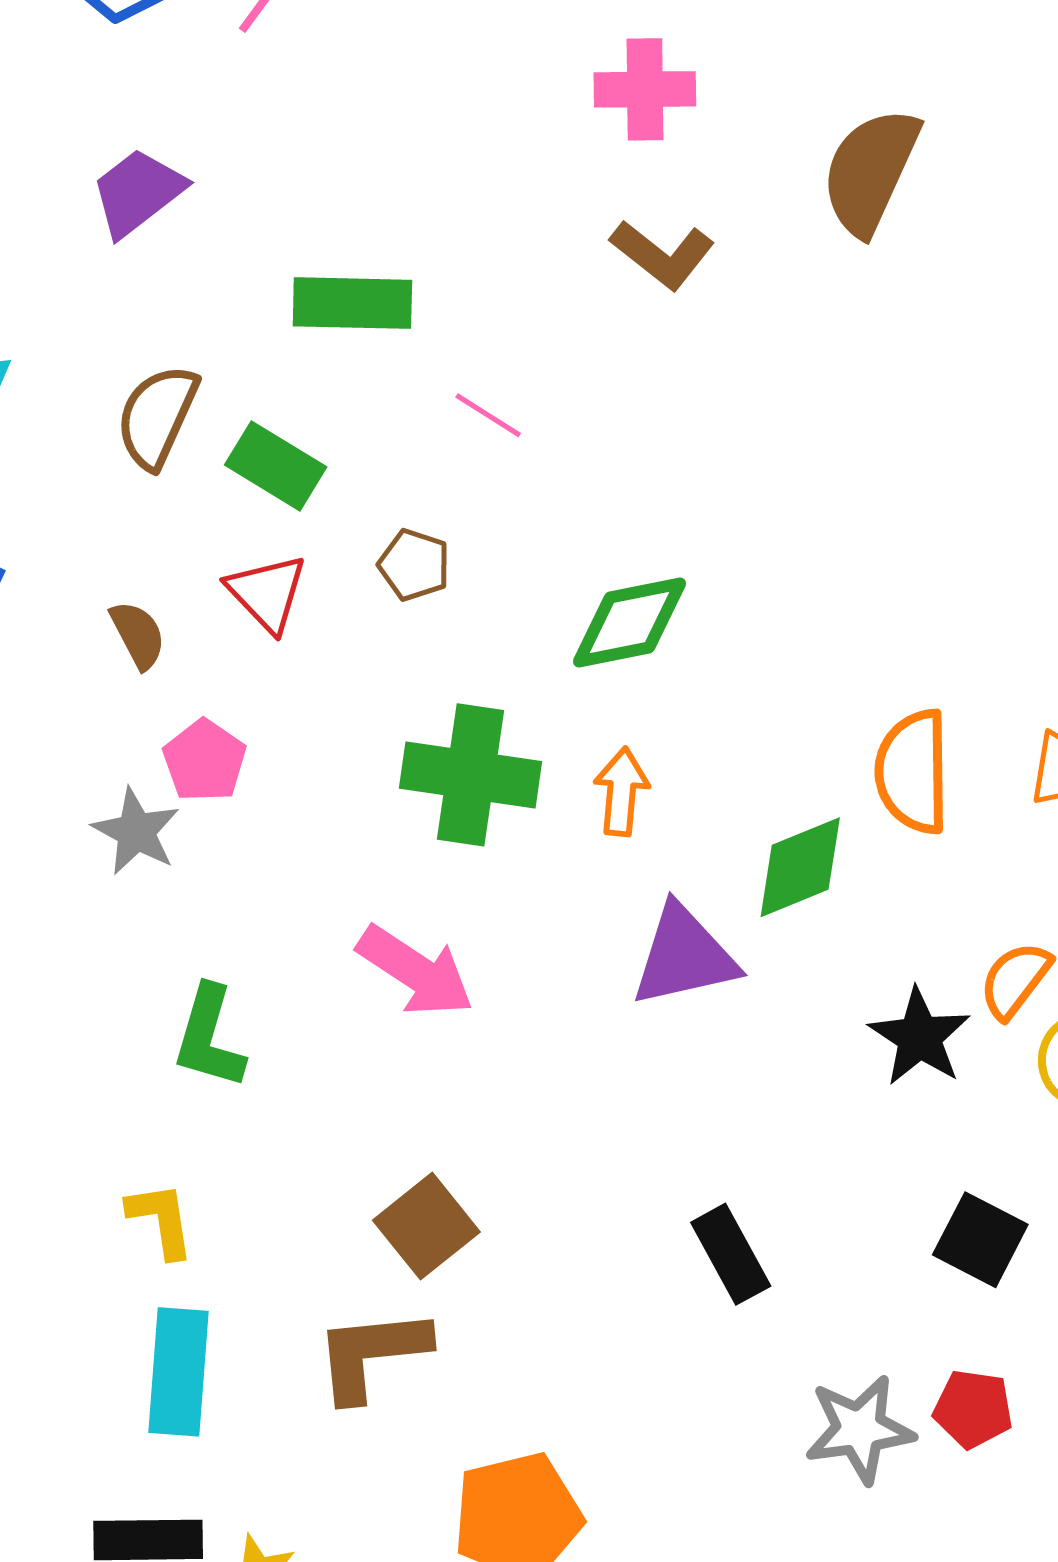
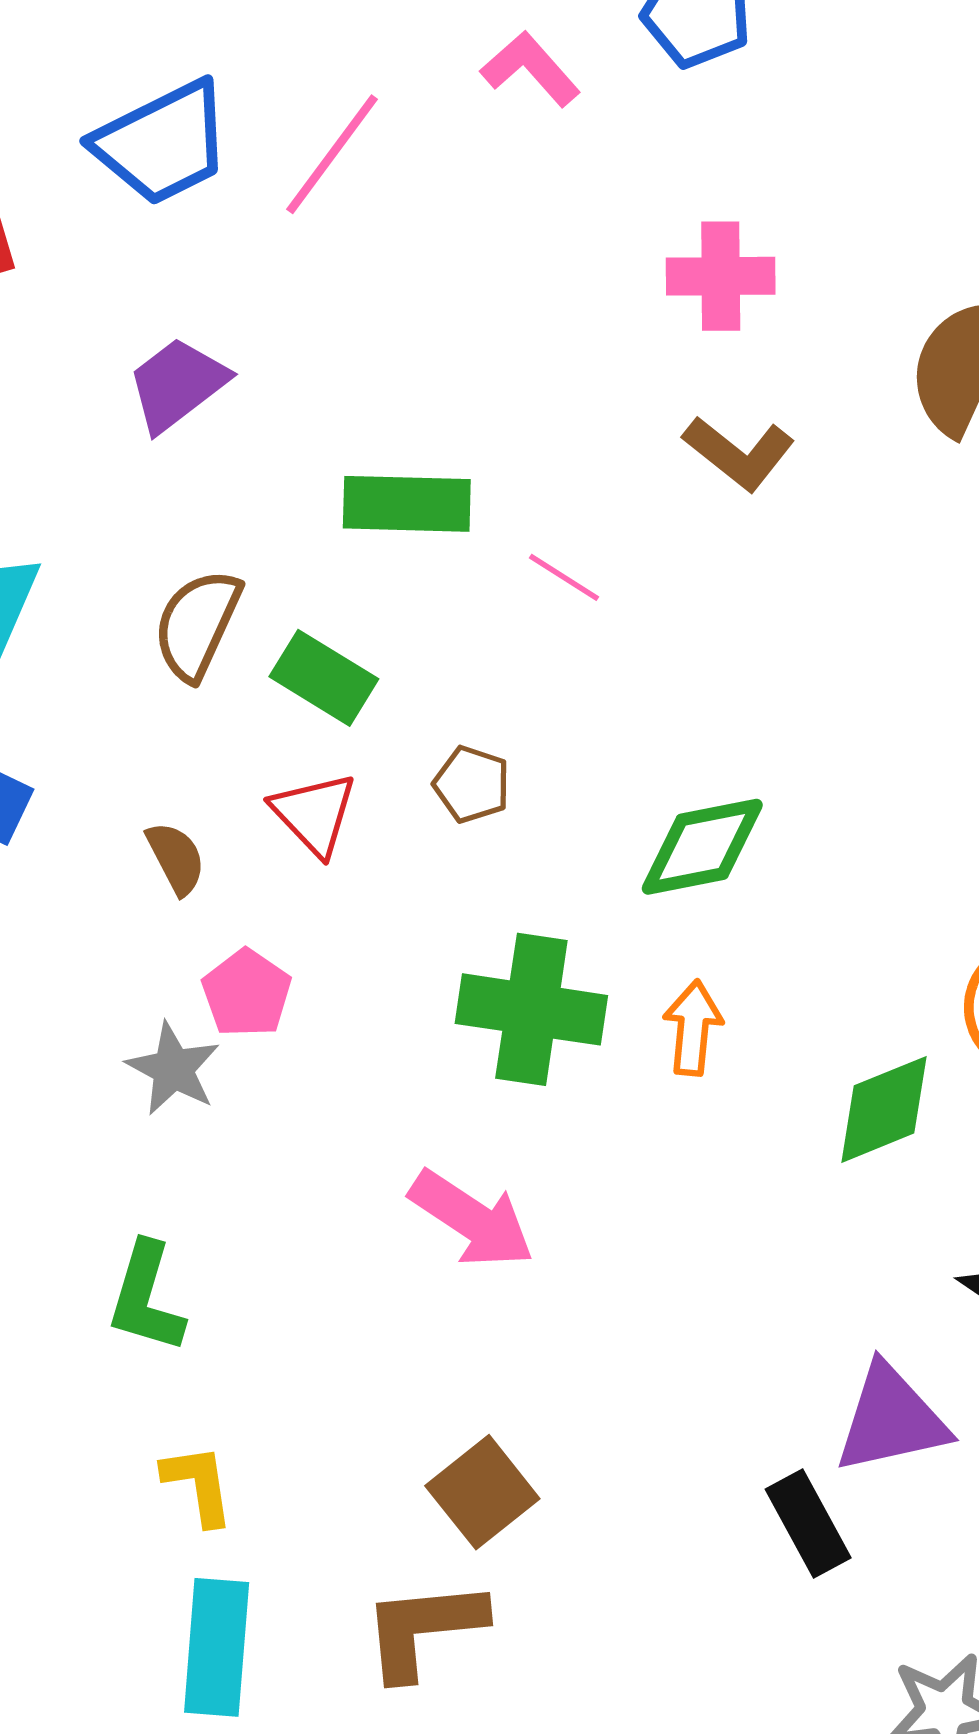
pink line: (488, 415) -> (564, 577), moved
purple triangle: (684, 956) -> (891, 1419), moved
green L-shape: (209, 1037) -> (146, 1297), moved

